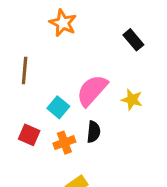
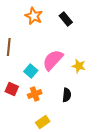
black rectangle: (133, 40) -> (66, 19), moved
black semicircle: (94, 132) -> (67, 95), moved

